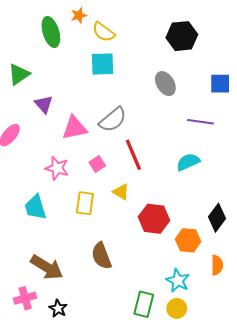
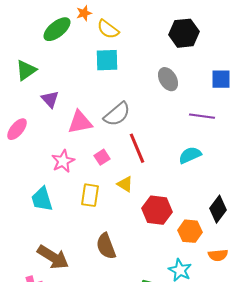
green ellipse: (51, 32) -> (57, 29), turned 68
pink star: (57, 168) -> (63, 161), turned 30
orange semicircle: (217, 265) -> (218, 255), turned 84

